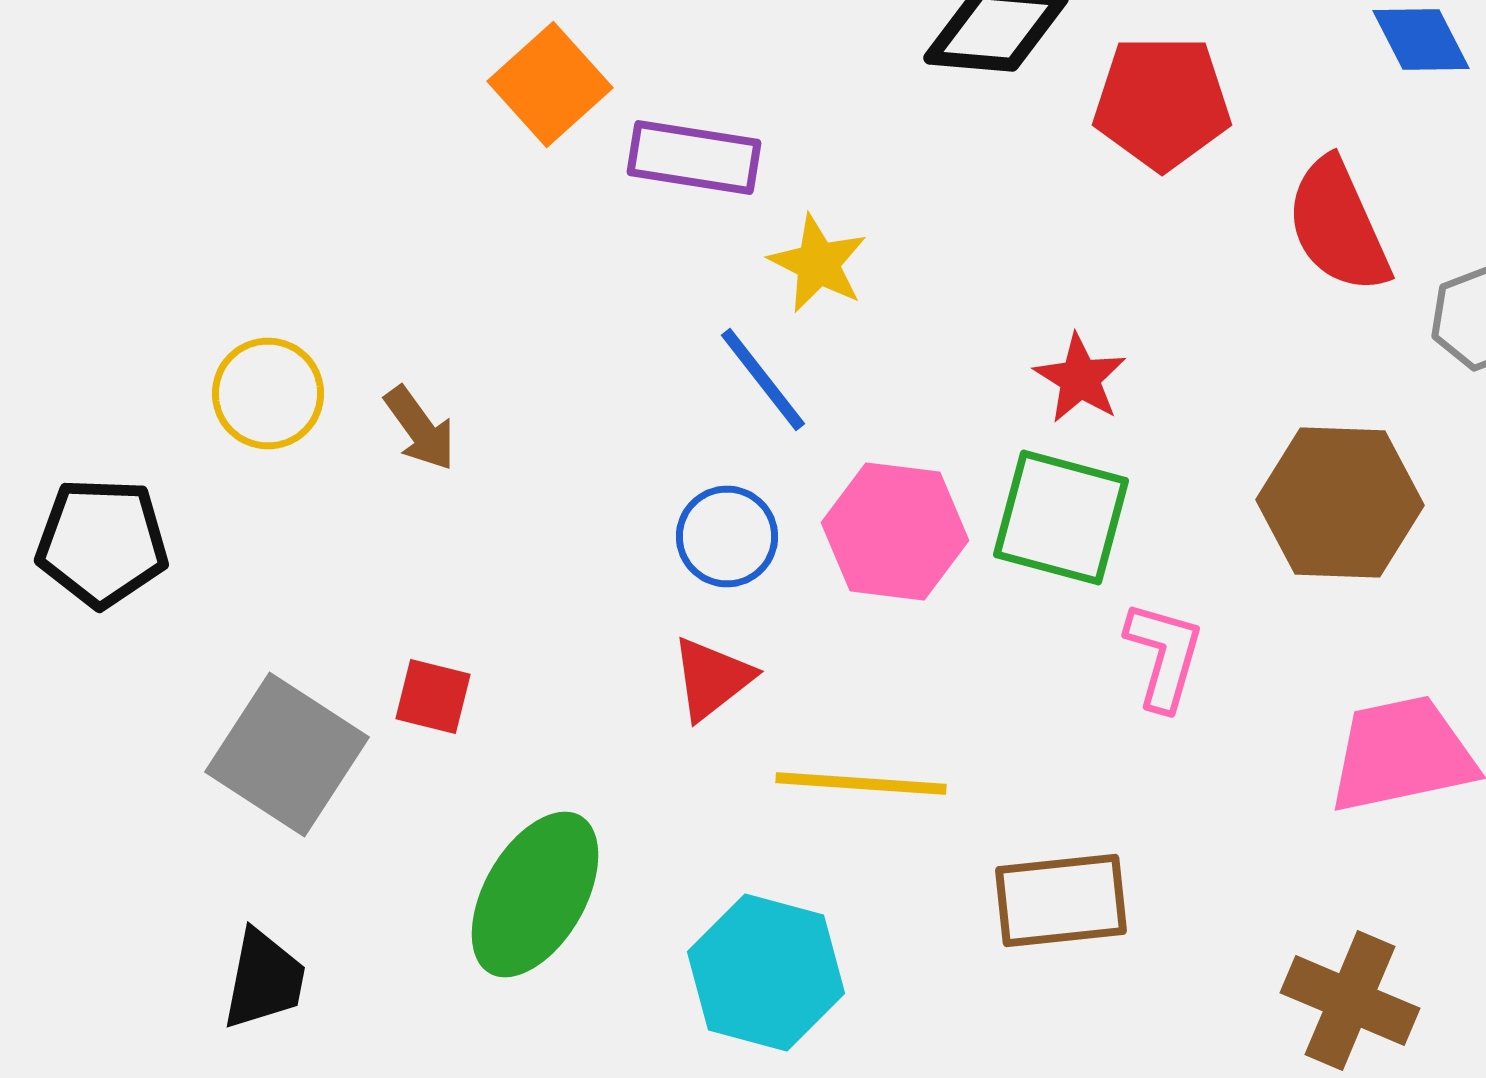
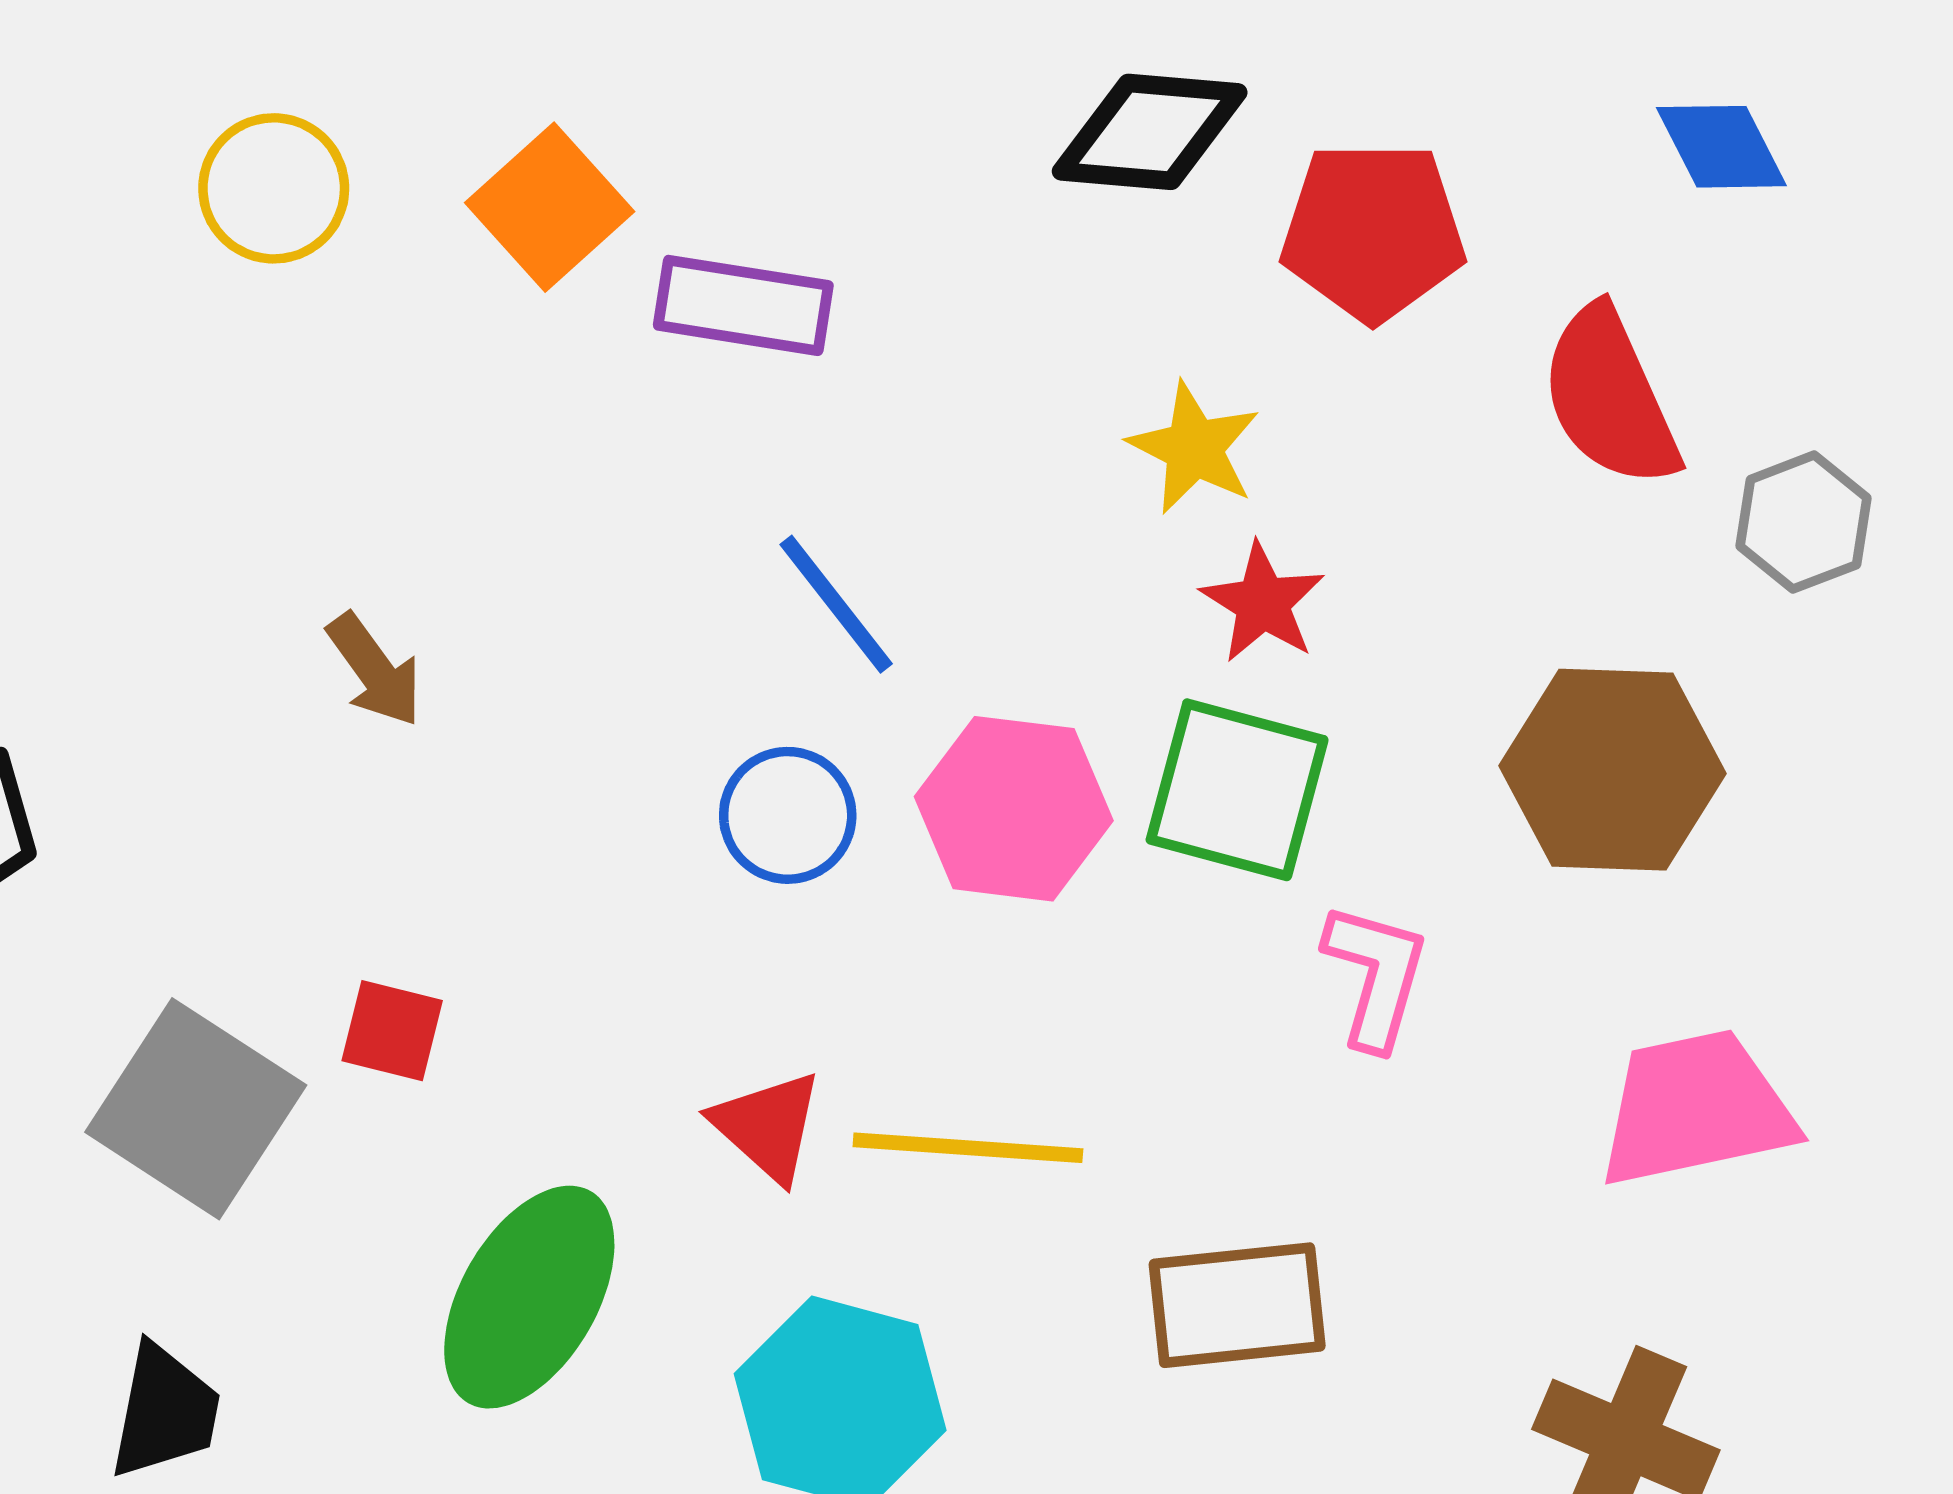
yellow star: (818, 264) -> (1194, 448), moved
yellow circle: (268, 394) -> (274, 188), moved
red triangle: (712, 678) -> (768, 1126), moved, turned -40

